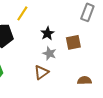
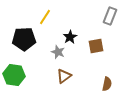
gray star: (49, 53) -> (58, 52), moved
brown semicircle: (84, 80) -> (107, 84), turned 104

